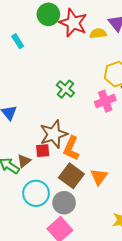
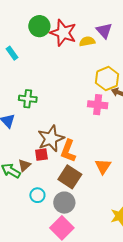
green cross: (65, 89) -> (28, 99), moved, turned -30
pink cross: (105, 101) -> (98, 105), turned 30
orange triangle: (99, 177) -> (103, 166), moved
cyan circle: (36, 193) -> (37, 195), size x0.6

